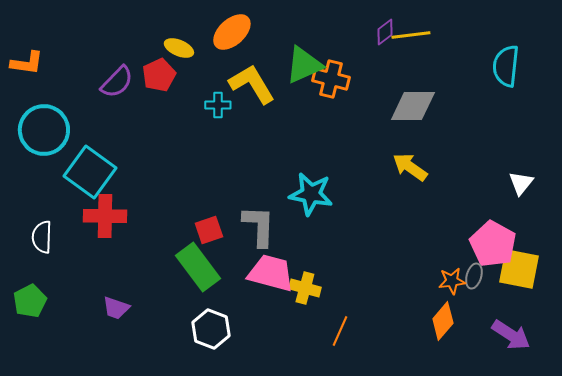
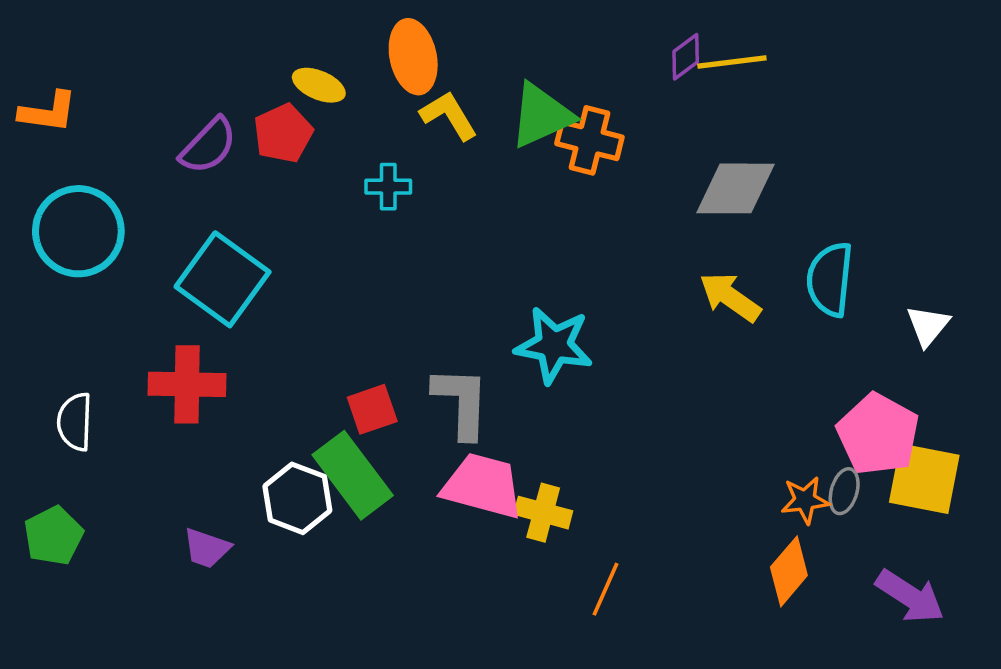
orange ellipse: (232, 32) -> (413, 57), turned -60
cyan semicircle: (506, 66) -> (830, 279), moved
yellow L-shape: (252, 84) -> (449, 115), moved, size x0.7
cyan square: (90, 172) -> (223, 279), moved
white hexagon: (211, 329) -> (297, 498), moved

